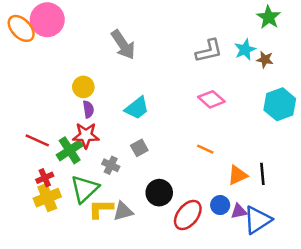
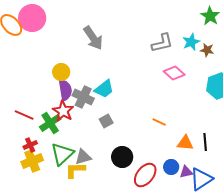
pink diamond: (211, 99) -> (174, 73), moved
purple semicircle: (88, 109) -> (65, 90), size x1.5
red star: (86, 135) -> (63, 111), turned 30
gray cross: (111, 165) -> (83, 97), moved, size x1.5
orange triangle: (238, 175) -> (185, 143), turned 30
gray triangle: (123, 211) -> (83, 157), moved

